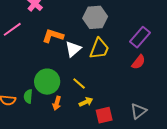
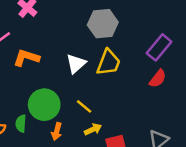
orange L-shape: (53, 36) -> (26, 58), moved

